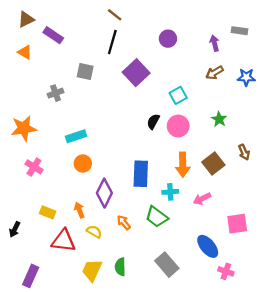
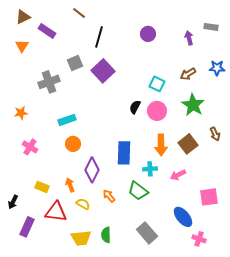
brown line: (115, 15) -> (79, 13), moved
orange triangle: (25, 52) -> (22, 46), turned 32
gray square: (85, 72) -> (75, 63), turned -35
purple square: (136, 73) -> (103, 71), moved
brown arrow: (215, 73) -> (188, 74), moved
gray cross: (56, 93) -> (49, 82), size x1.5
cyan square: (178, 95) -> (157, 84), turned -35
green star: (219, 119) -> (193, 105), size x1.6
orange star: (24, 128) -> (21, 113), size x0.6
yellow trapezoid: (92, 270) -> (81, 238), turned -120
purple rectangle: (31, 276) -> (27, 227), moved

